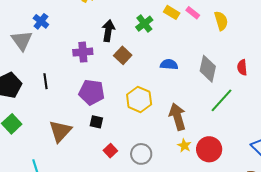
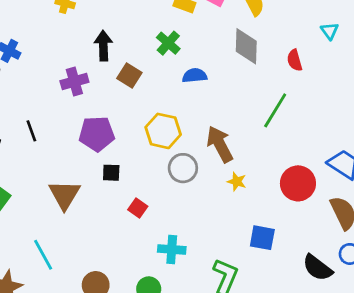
green cross: (144, 24) -> (168, 43), moved
gray diamond: (208, 69) -> (246, 46), moved
red circle: (209, 149) -> (298, 183), moved
gray circle: (141, 154) -> (183, 168), moved

